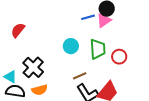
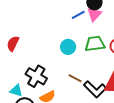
green trapezoid: (98, 49) -> (95, 44), turned -80
brown line: (80, 76) -> (75, 78), moved, turned 64

